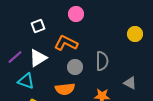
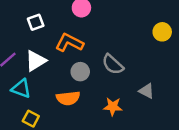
yellow circle: (135, 34) -> (162, 32), moved
gray semicircle: (102, 61) -> (113, 64), turned 132

